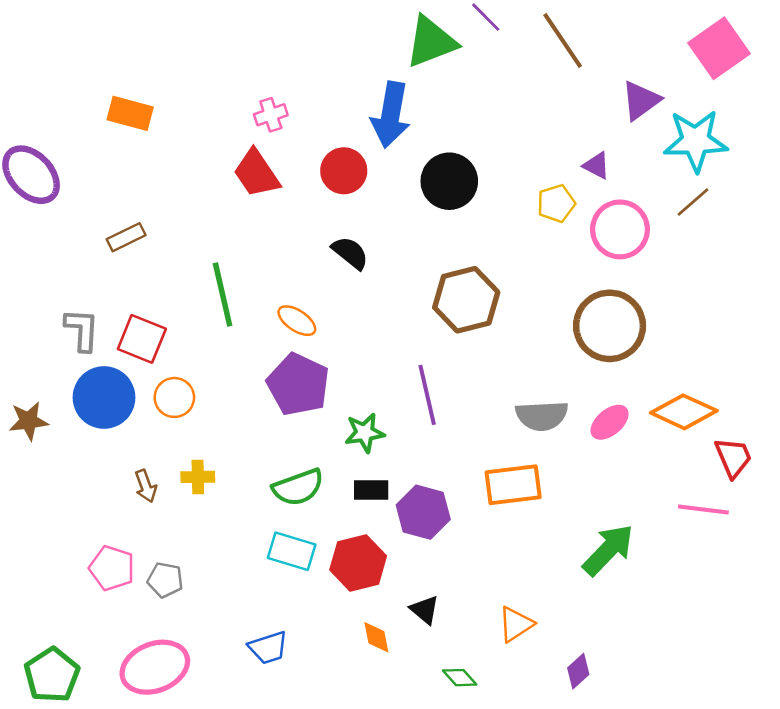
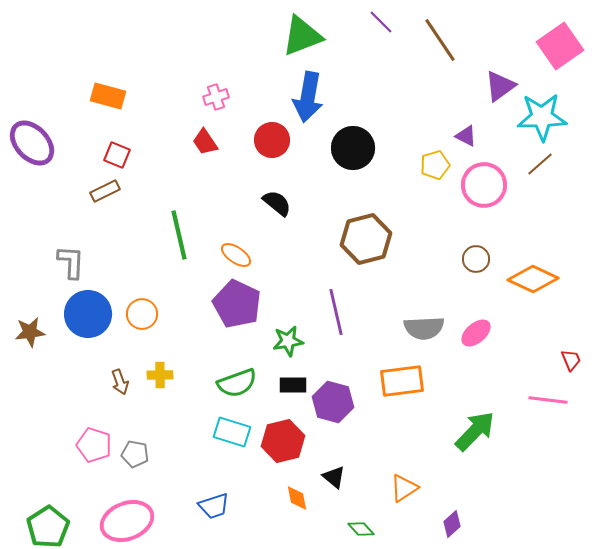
green triangle: (431, 42) -> (302, 36), moved
red trapezoid: (256, 173) -> (205, 142), size x0.7
brown circle: (610, 326) -> (476, 259), size x0.5
red square: (142, 339) -> (117, 155), moved, size x0.7
orange diamond: (684, 412) -> (533, 279), moved
red trapezoid: (733, 457) -> (571, 360), size x0.7

